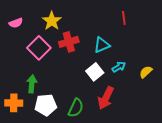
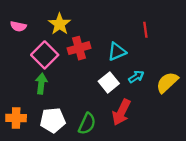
red line: (124, 18) -> (145, 30), moved
pink semicircle: (16, 23) -> (18, 26), turned 32
yellow semicircle: (146, 72) -> (167, 82), size x1.5
green arrow: (32, 84) -> (41, 84), moved

